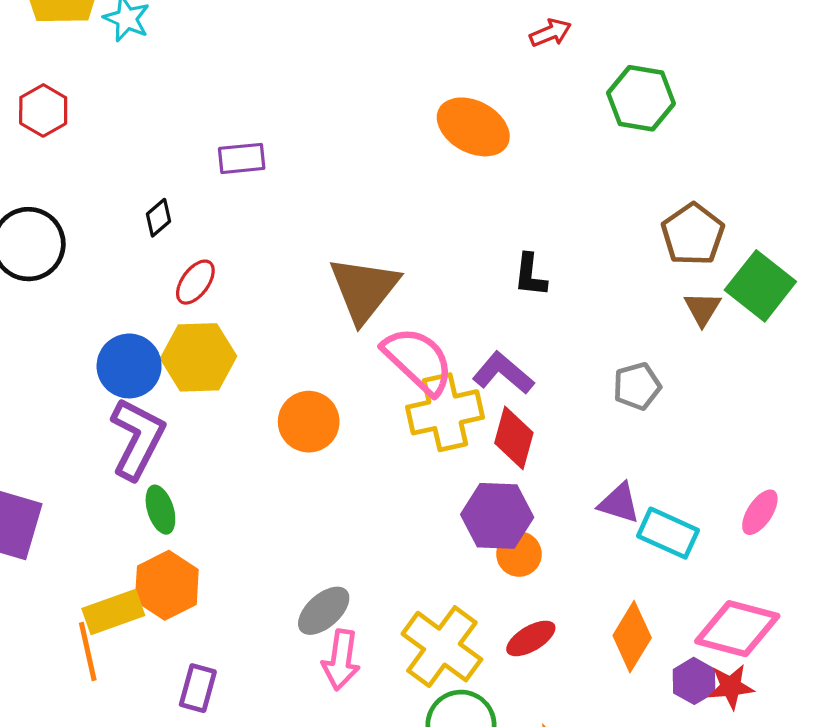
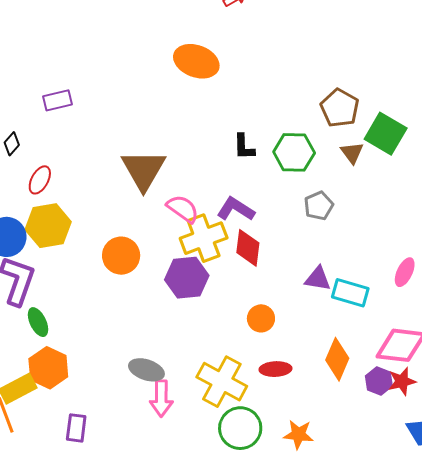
green hexagon: (641, 98) -> (294, 152), moved
pink semicircle: (418, 360) -> (183, 209), size x0.7
purple hexagon: (497, 516) -> (187, 278), moved
gray ellipse: (324, 611) -> (146, 370), turned 68
red ellipse: (531, 638) -> (275, 369), turned 36

